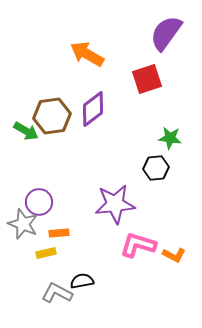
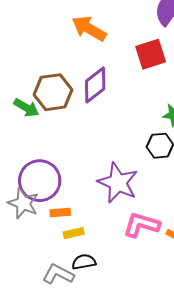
purple circle: (39, 202) -> (40, 181), size x1.5
purple star: (115, 204) -> (118, 183), turned 30
yellow rectangle: (46, 253) -> (74, 233), moved

